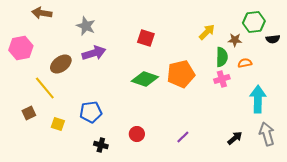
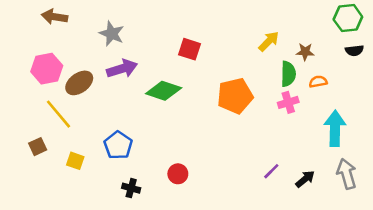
green hexagon: (254, 22) -> (348, 18), moved
pink hexagon: (21, 48) -> (47, 69), moved
green diamond: (145, 79) -> (164, 91), moved
blue pentagon: (91, 112) -> (118, 145), turned -30
purple line: (183, 137) -> (271, 171), moved

